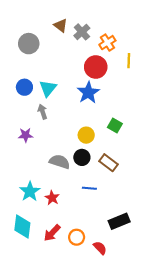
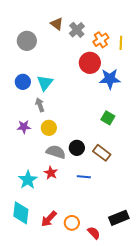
yellow line: (129, 61) -> (121, 43), moved
blue star: (88, 93) -> (110, 79), moved, turned 30
yellow circle: (86, 135) -> (49, 128), moved
red star: (52, 198) -> (51, 173), moved
black rectangle: (119, 221) -> (119, 218), moved

